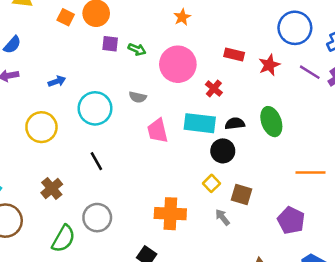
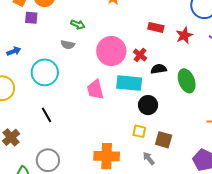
purple square: (110, 44) -> (31, 18), moved
pink circle: (178, 64) -> (111, 51), moved
gray semicircle: (138, 97) -> (68, 45), moved
black semicircle: (235, 124) -> (159, 69), moved
yellow square: (211, 183) -> (139, 131), turned -32

